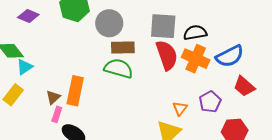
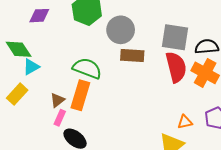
purple diamond: (28, 16) -> (39, 16), turned -30
green semicircle: (119, 68) -> (87, 68), moved
orange triangle: (180, 108) -> (185, 122), turned 35

